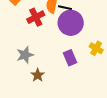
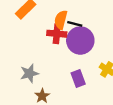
red cross: (36, 17) -> (57, 34), moved, turned 30

